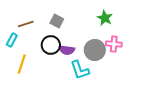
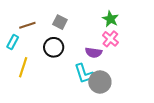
pink cross: (114, 44) -> (110, 39), moved, turned 35
purple semicircle: (67, 50) -> (94, 53), moved
gray circle: (95, 50) -> (100, 82), moved

